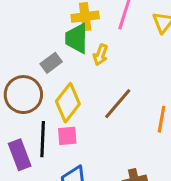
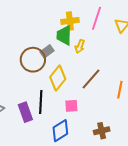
brown circle: (23, 95) -> (33, 60), moved
pink square: (67, 136) -> (71, 106), moved

